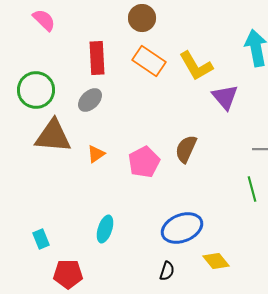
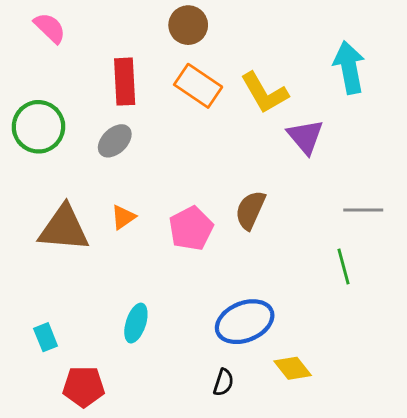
brown triangle: (53, 136) -> (64, 228), moved

